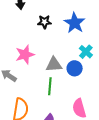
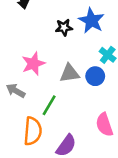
black star: (44, 22) -> (64, 27), moved
green line: (50, 86) -> (49, 105), moved, turned 30

